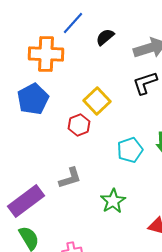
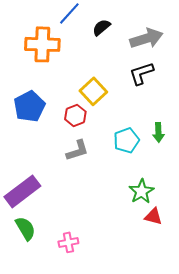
blue pentagon: (33, 99) -> (29, 106), moved
gray L-shape: (70, 178) -> (77, 150), moved
green star: (113, 201) -> (141, 191), moved

